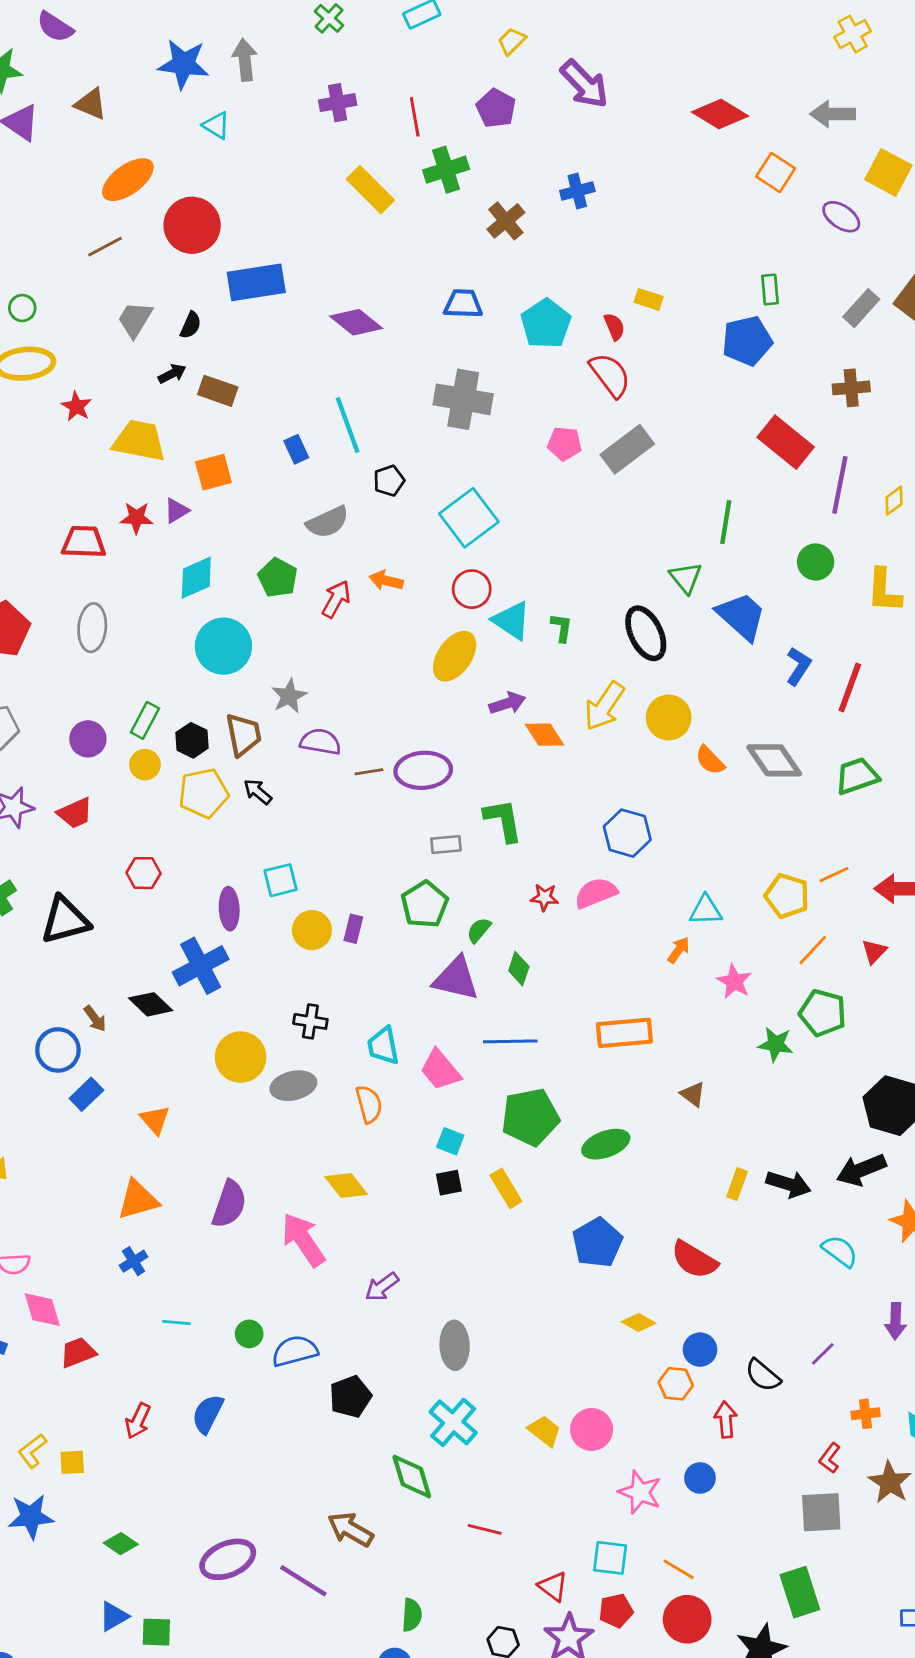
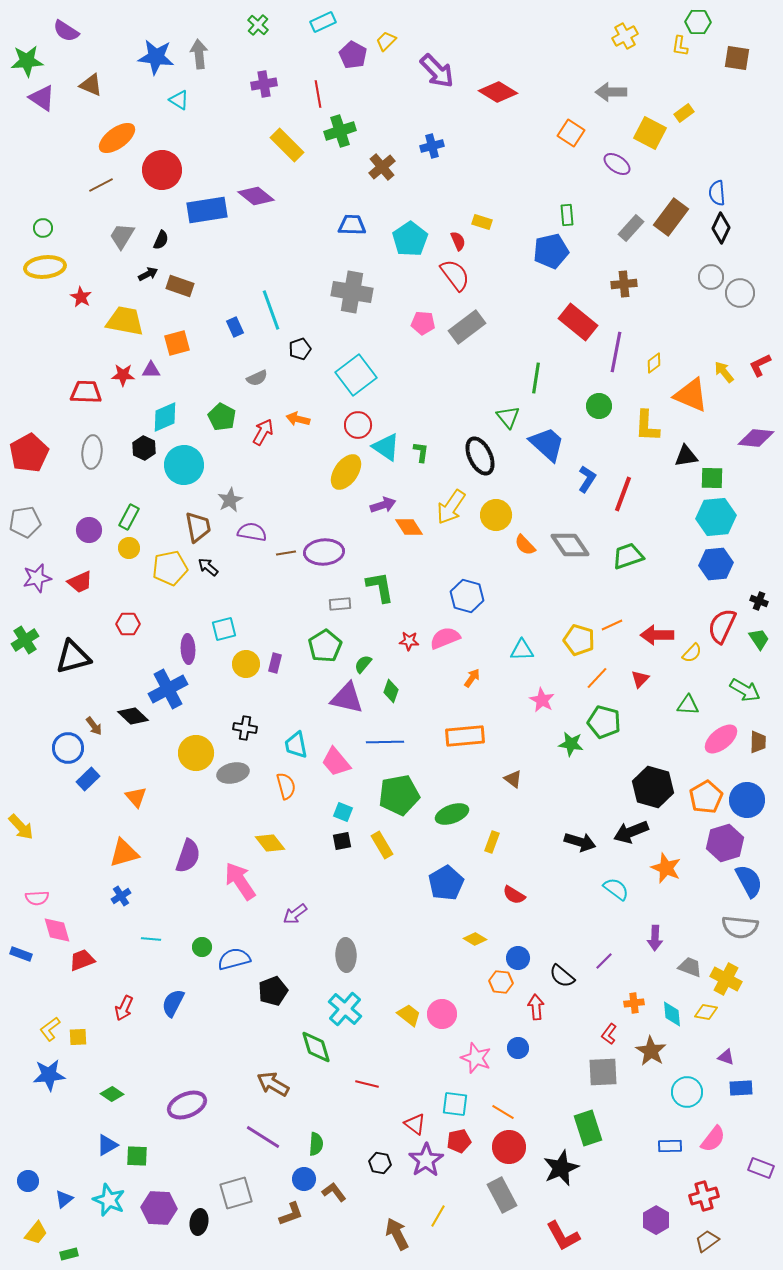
purple pentagon: (496, 108) -> (353, 55), moved
red diamond: (720, 114) -> (498, 92), moved
purple diamond: (356, 322) -> (256, 196), moved
purple triangle: (176, 511) -> (151, 370), turned 30
gray semicircle: (328, 522) -> (257, 378), size x0.7
black hexagon: (192, 740) -> (144, 448), moved
orange arrow: (679, 950) -> (472, 678), moved
yellow rectangle: (737, 1184) -> (492, 842), moved
red semicircle: (694, 1260) -> (514, 895), size x0.7
purple line: (303, 1581) -> (263, 1137), moved

